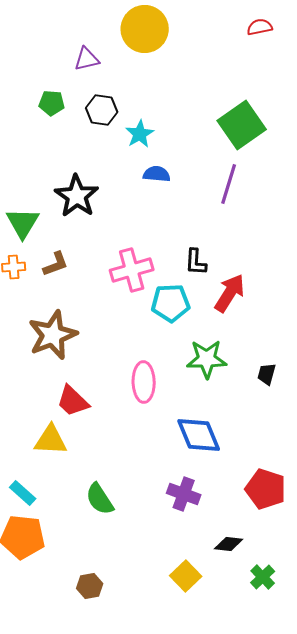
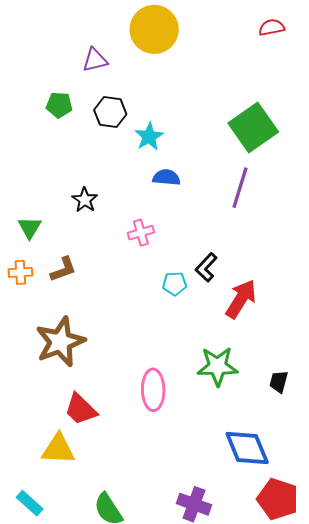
black star: (77, 196) -> (85, 200), size x0.6
green triangle: (23, 223) -> (30, 227), size x0.7
black L-shape: (196, 262) -> (206, 267), turned 40
pink cross: (132, 270) -> (141, 233), moved, size x0.6
cyan pentagon: (171, 303) -> (175, 284), moved, size x0.6
blue diamond: (199, 435) -> (247, 448), moved

